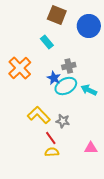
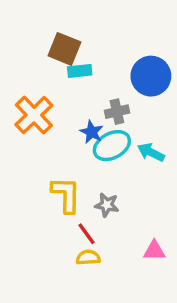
brown square: (57, 15) -> (64, 49), moved
blue circle: (89, 26) -> (151, 76), moved
cyan rectangle: (47, 42) -> (80, 71), turned -56
yellow L-shape: (39, 115) -> (66, 195), turned 45

